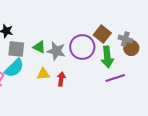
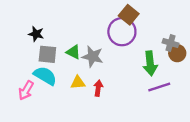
brown square: (102, 34) -> (129, 15), moved
purple circle: (82, 47) -> (122, 32), moved
cyan semicircle: (14, 68) -> (45, 76), turned -105

